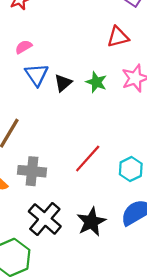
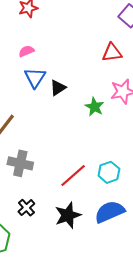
green star: (96, 82) -> (95, 107), moved
red line: (88, 159) -> (73, 176), moved
black cross: (45, 219) -> (26, 208), size x0.6

